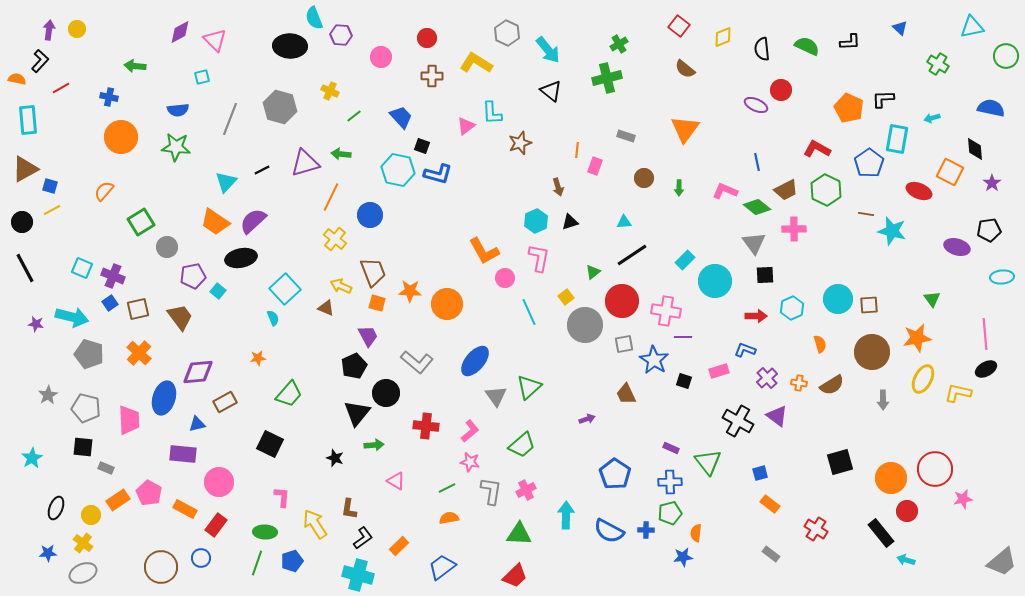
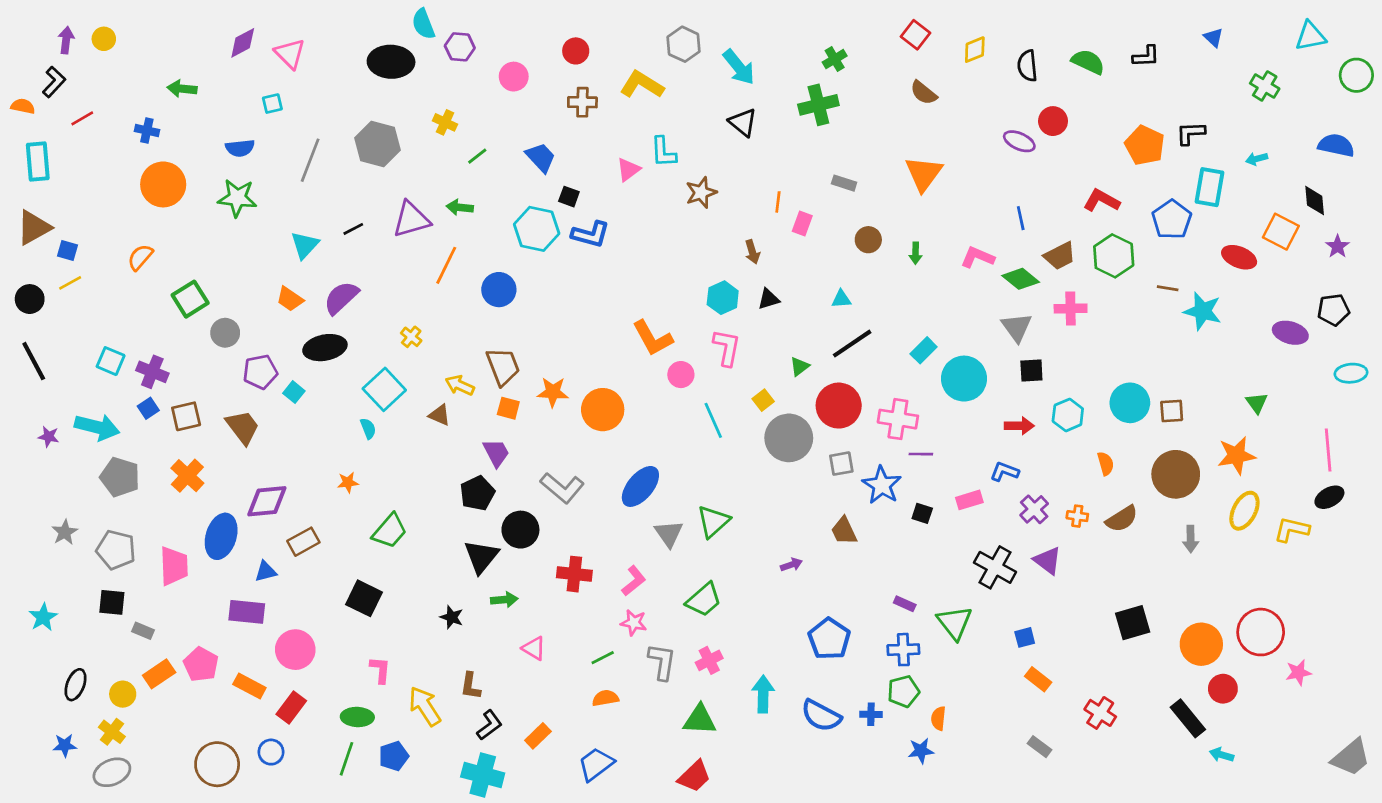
orange trapezoid: (215, 222) -> (290, 299), size x0.7
yellow cross: (335, 239) -> (411, 337), moved, size x0.7

